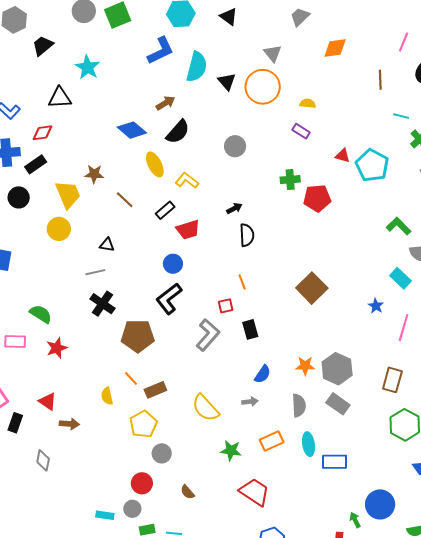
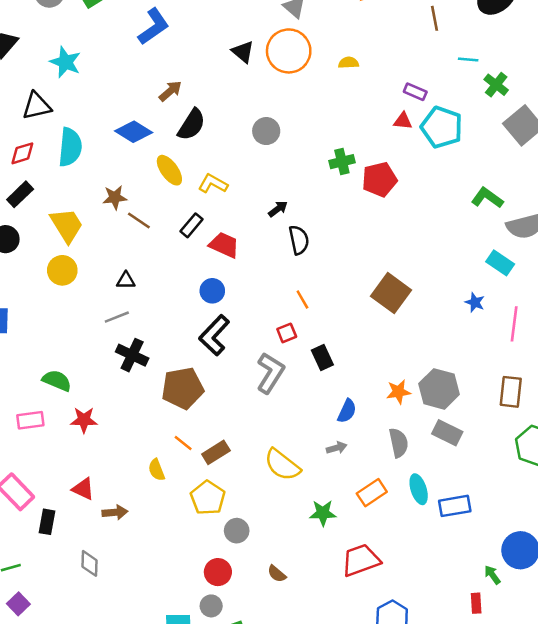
cyan semicircle: (197, 67) -> (70, 147), moved
purple rectangle: (301, 131) -> (415, 92), moved
brown star: (94, 174) -> (115, 197), moved
red trapezoid: (188, 230) -> (224, 245), turned -130
red star: (57, 348) -> (84, 420), turned 30
red trapezoid: (255, 492) -> (361, 560), turned -44

